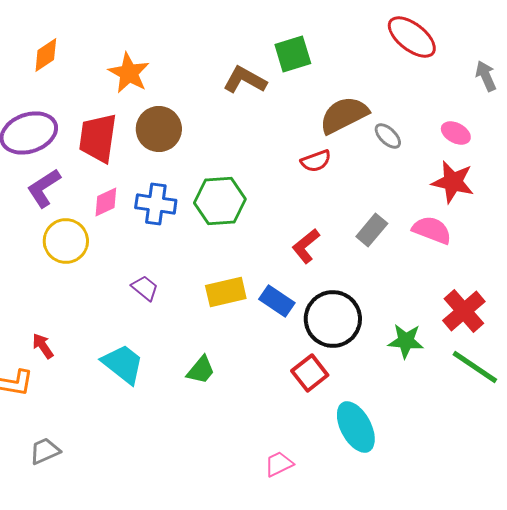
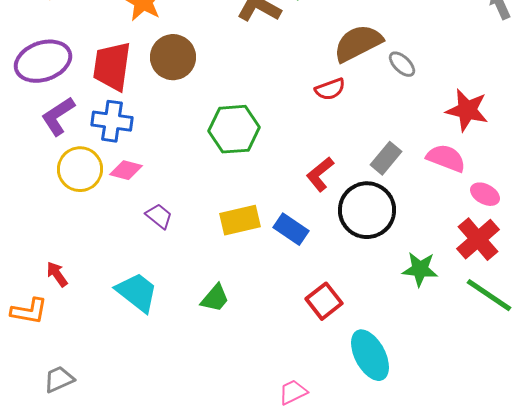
pink ellipse: (456, 133) -> (485, 194), moved
pink diamond: (106, 202) -> (126, 170), moved, turned 40
blue cross: (156, 204) -> (112, 121), moved
black circle: (333, 319) -> (367, 210), moved

